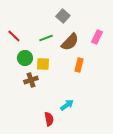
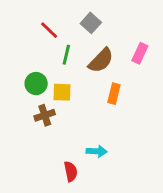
red line: (14, 36) -> (49, 30), moved
green line: (46, 38) -> (66, 55), turned -56
cyan arrow: (67, 105) -> (97, 151), turned 40

